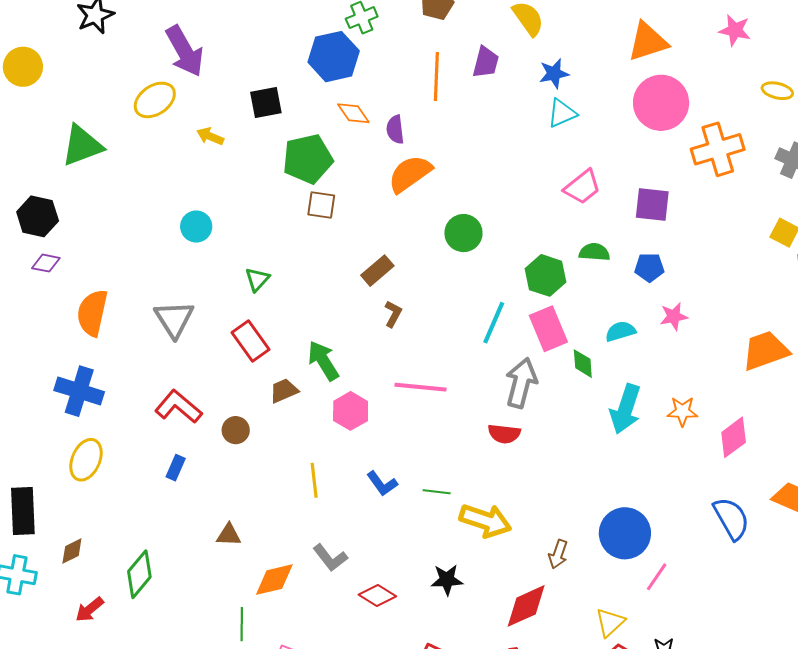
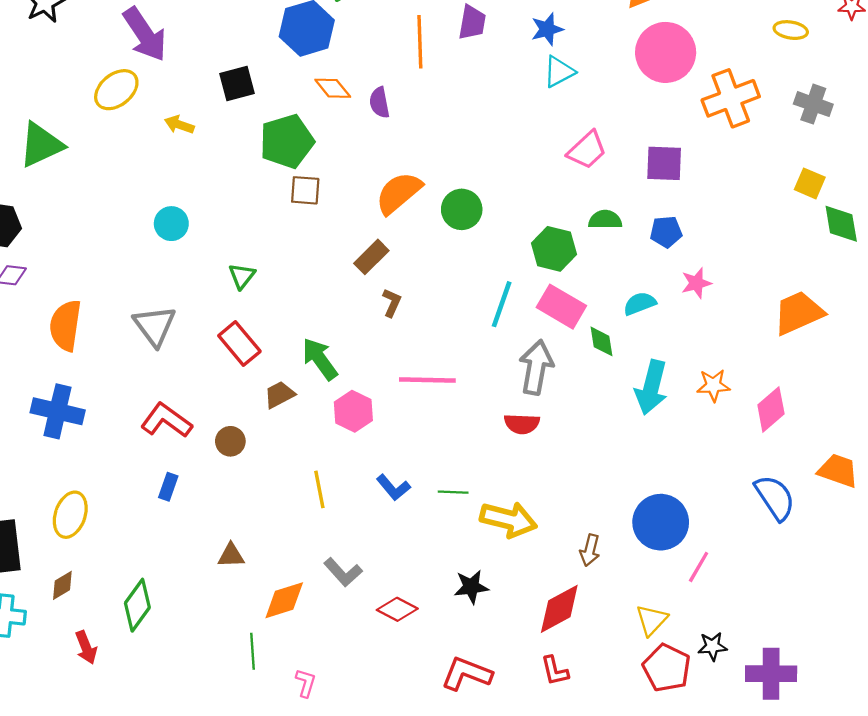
orange semicircle: (410, 174) -> (399, 193), moved
pink rectangle: (548, 329) -> (561, 307), turned -33
yellow ellipse: (86, 460) -> (70, 515), moved
red arrow: (90, 609) -> (86, 647), turned -68

